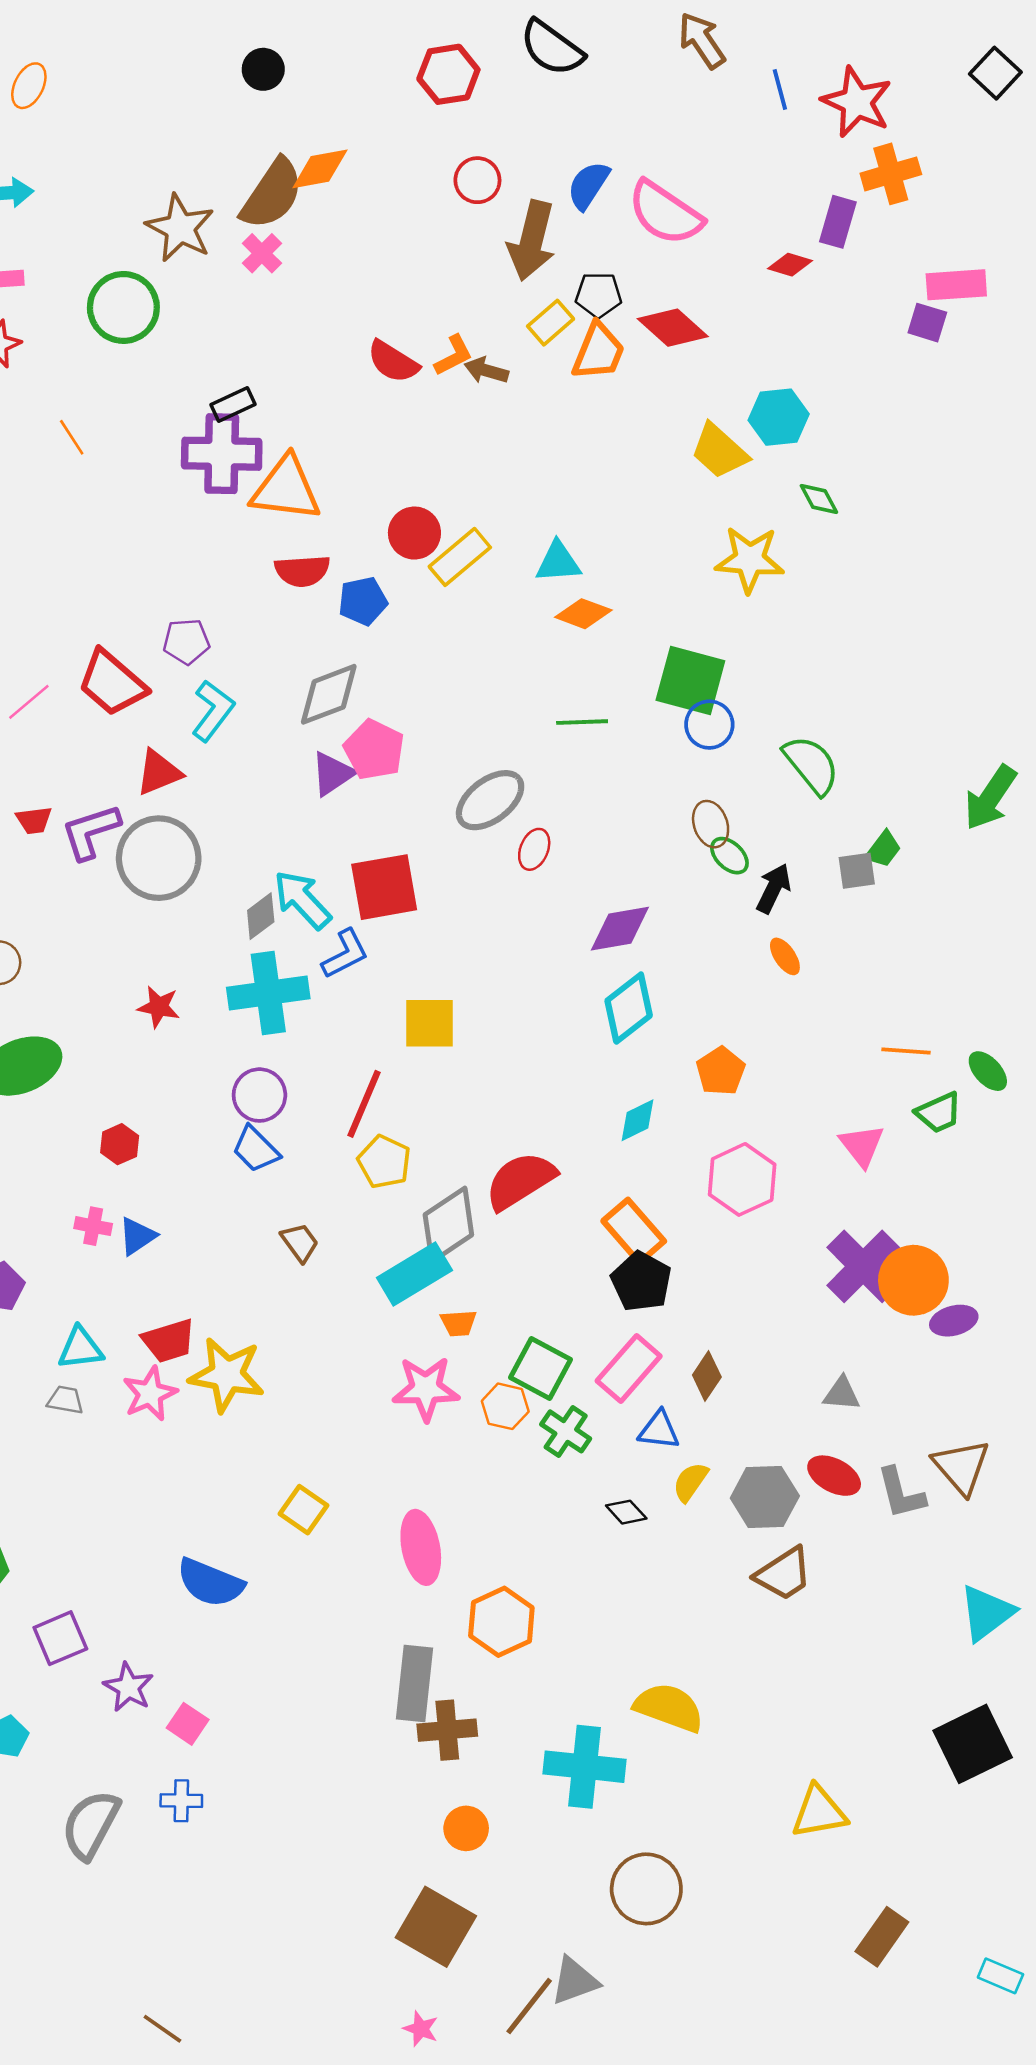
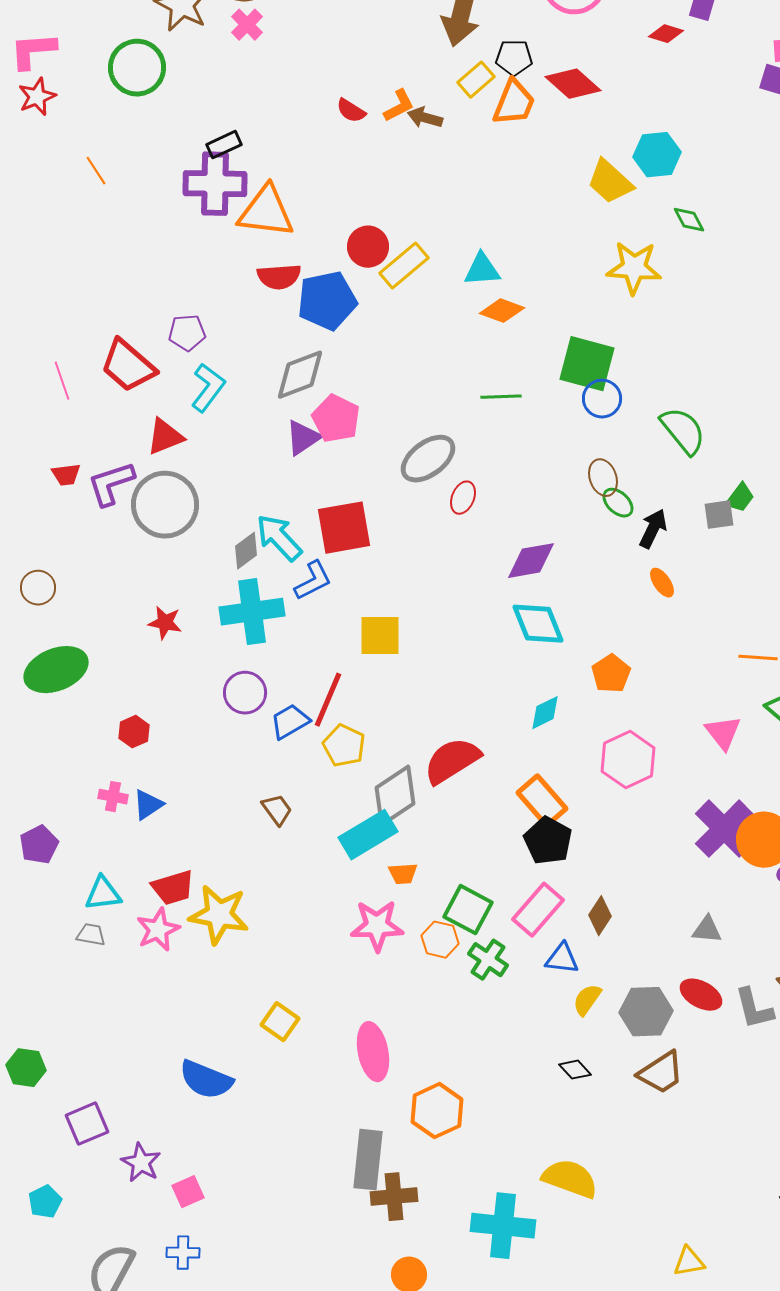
red semicircle: (393, 362) -> (351, 111), size x0.7
blue pentagon: (363, 601) -> (327, 301), size x1.5
pink line: (29, 702) -> (62, 381), turned -69
cyan diamond: (629, 1008) -> (538, 624), turned -74
blue trapezoid: (256, 1149) -> (290, 722), moved, turned 105
black diamond: (626, 1512) -> (575, 1070), moved
pink square: (188, 1724) -> (188, 1192), turned 32
yellow triangle: (819, 1812) -> (689, 1262), size x0.7

